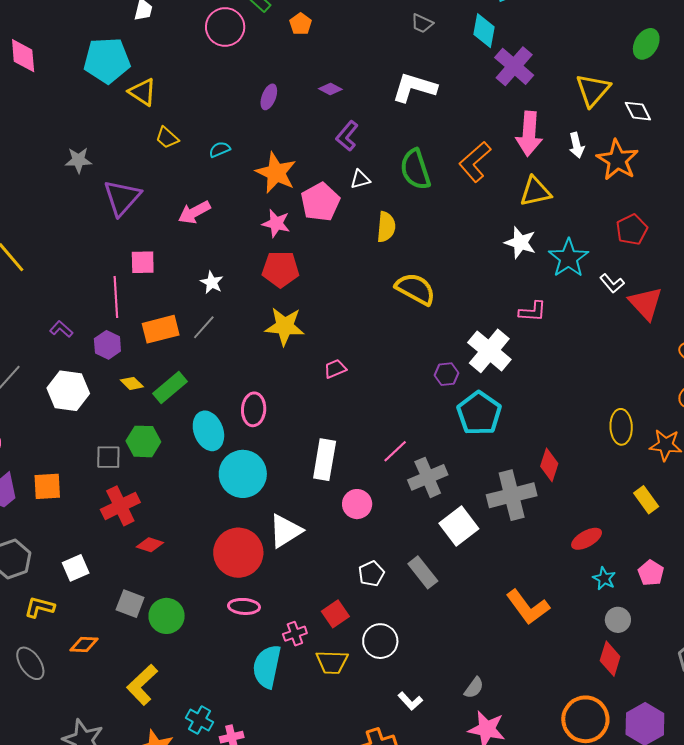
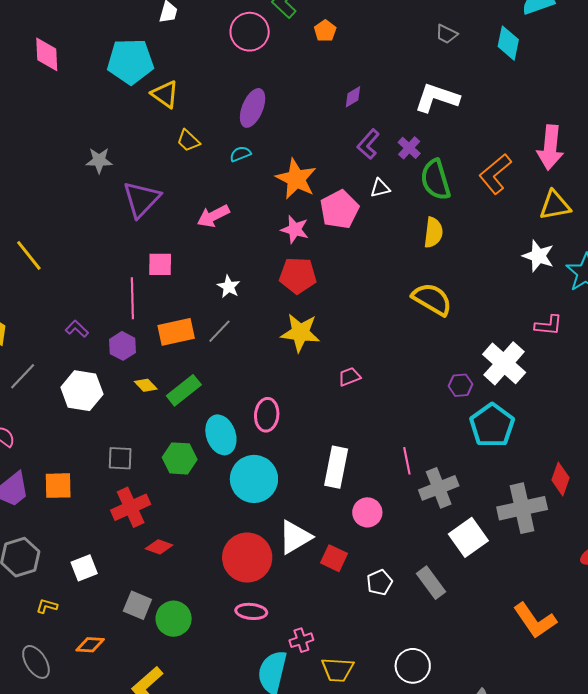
purple cross: (514, 66) -> (409, 148), moved, size x0.6
purple diamond: (330, 89) -> (353, 97), turned -60
purple ellipse: (269, 97) -> (253, 108), moved, size x1.5
yellow semicircle: (386, 227) -> (433, 232), moved
green hexagon: (143, 441) -> (180, 458), moved
pink line: (395, 451) -> (407, 461), turned -60
yellow L-shape: (39, 607) -> (47, 606), size x0.7
red square: (335, 614) -> (334, 558), moved, turned -32
white circle: (380, 641) -> (413, 666), moved

